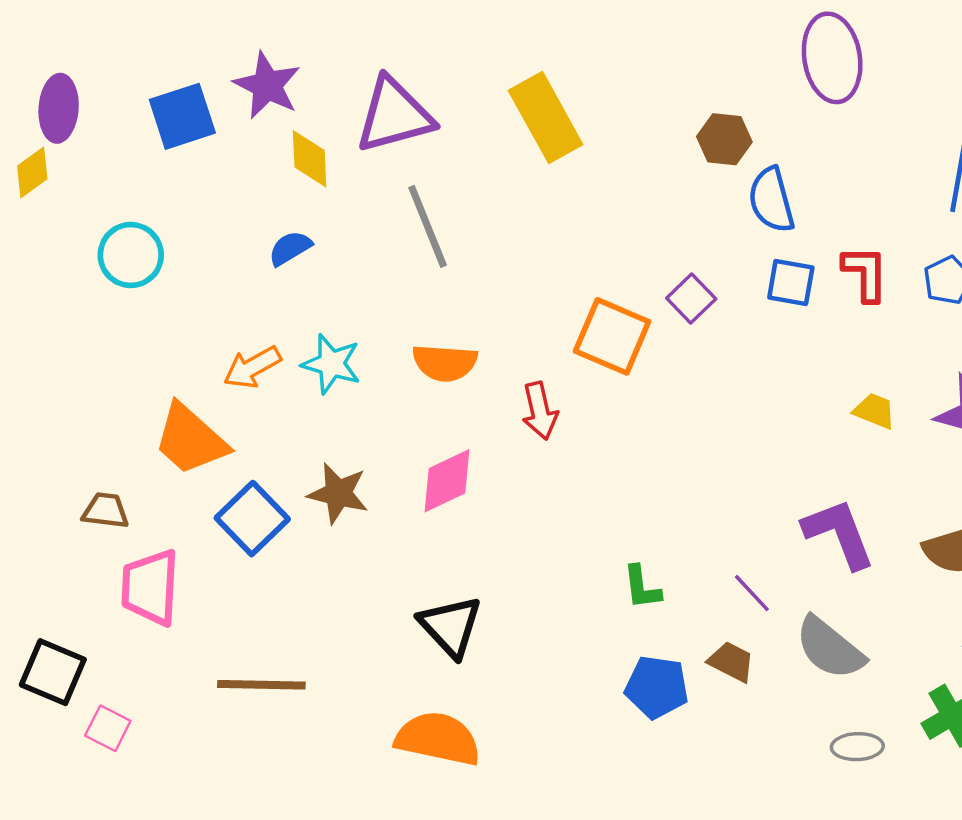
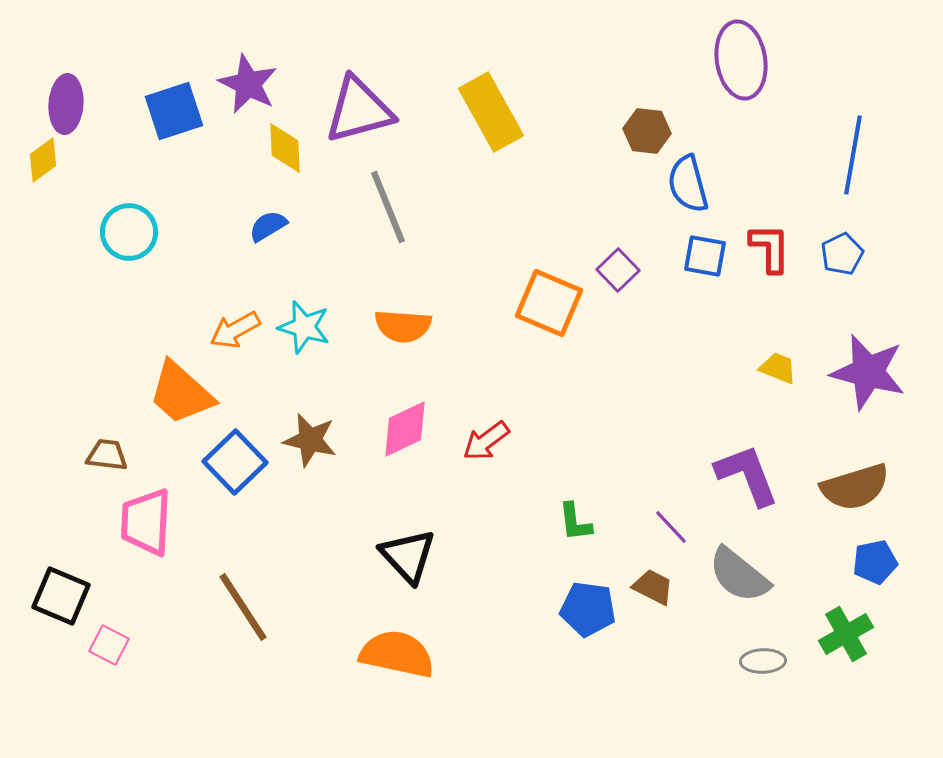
red arrow: (540, 411) -> (486, 441), moved, turned 66
brown line: (261, 685) -> (243, 607), turned 56

